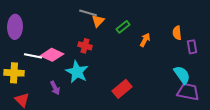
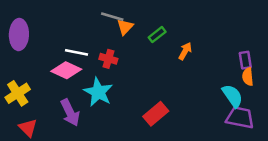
orange semicircle: (177, 33) -> (248, 77), moved
white line: (33, 56) -> (76, 52), moved
yellow cross: (14, 73) -> (18, 93), turned -36
purple arrow: (55, 88) -> (70, 113), size x1.5

